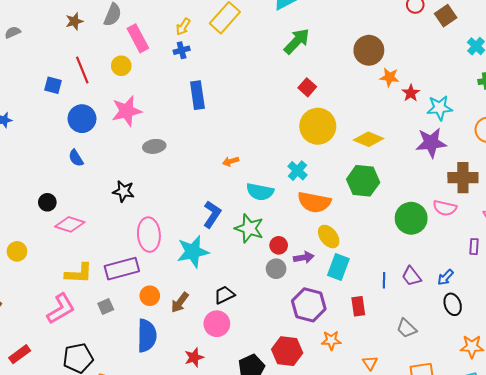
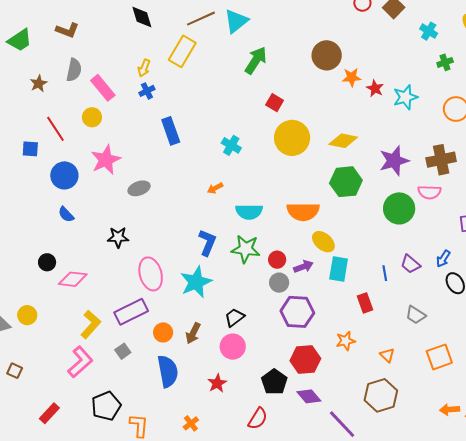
purple star: (431, 143) -> (394, 161), moved
cyan cross: (297, 171) -> (231, 145), moved
yellow L-shape: (79, 273) -> (91, 324), turned -40
purple hexagon: (309, 305) -> (297, 312), moved

